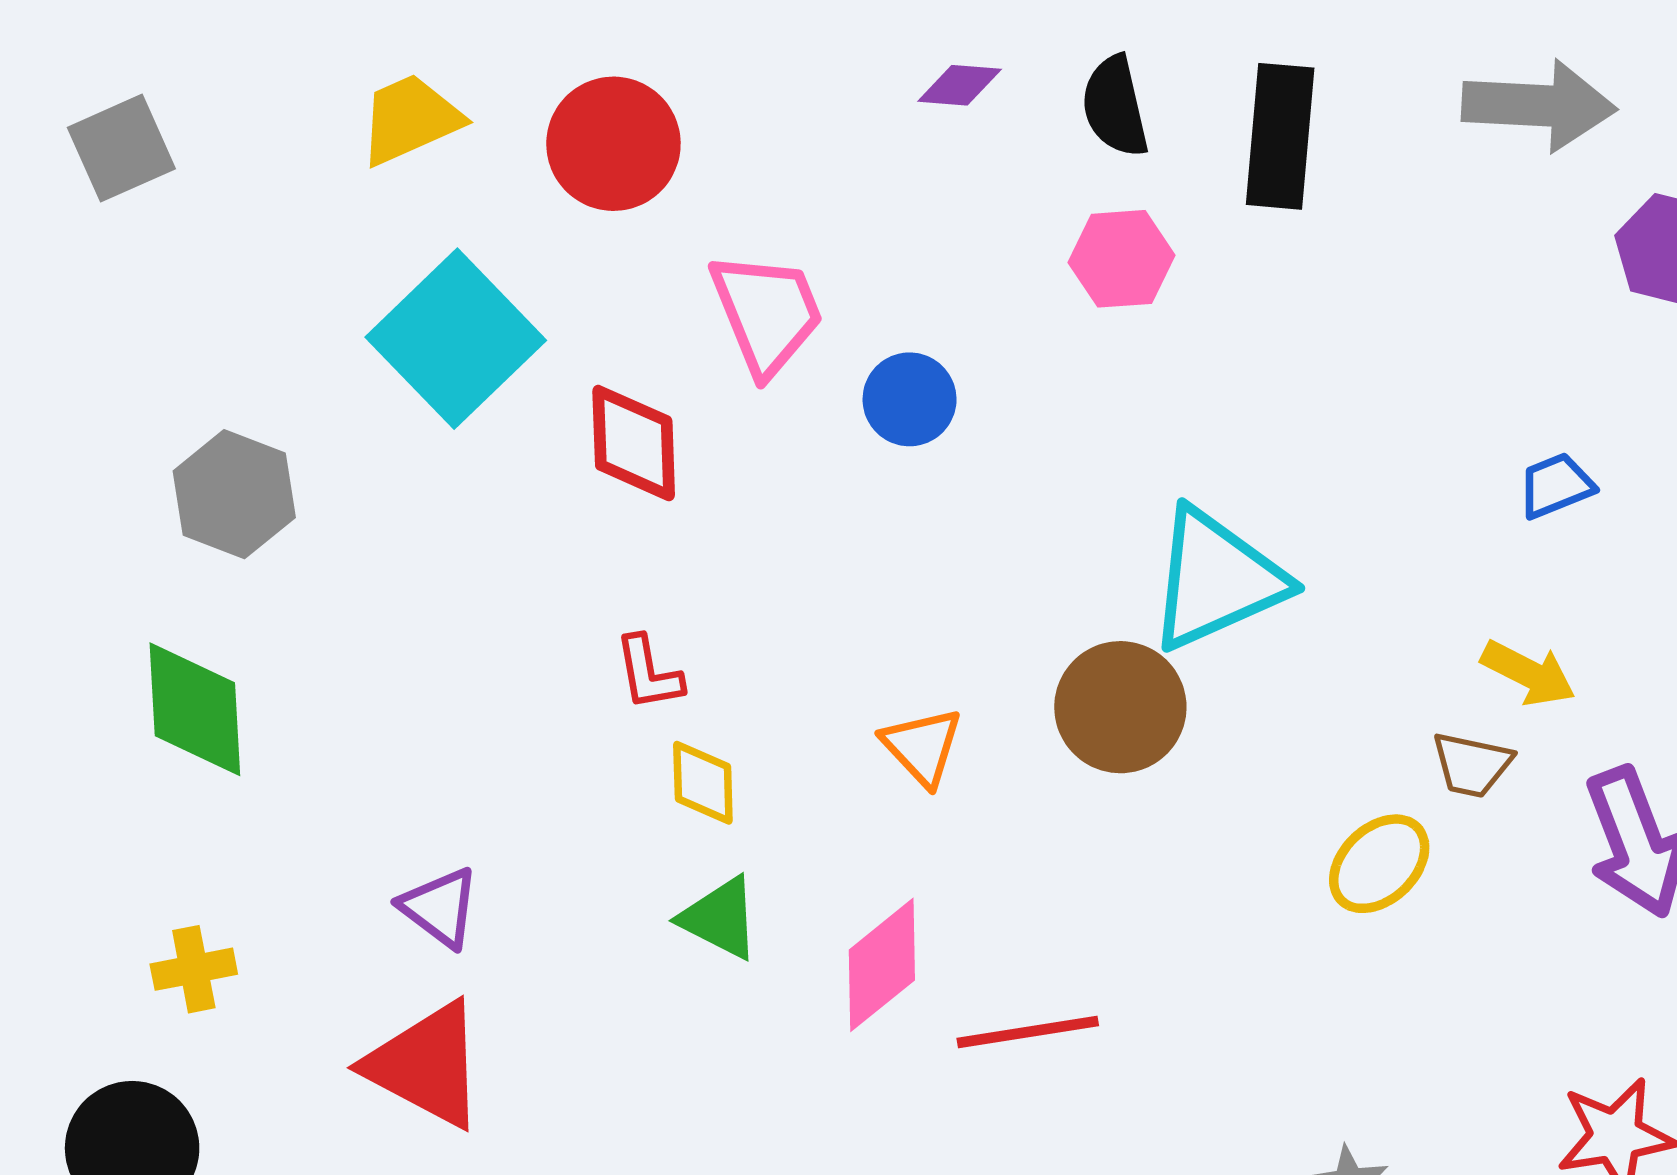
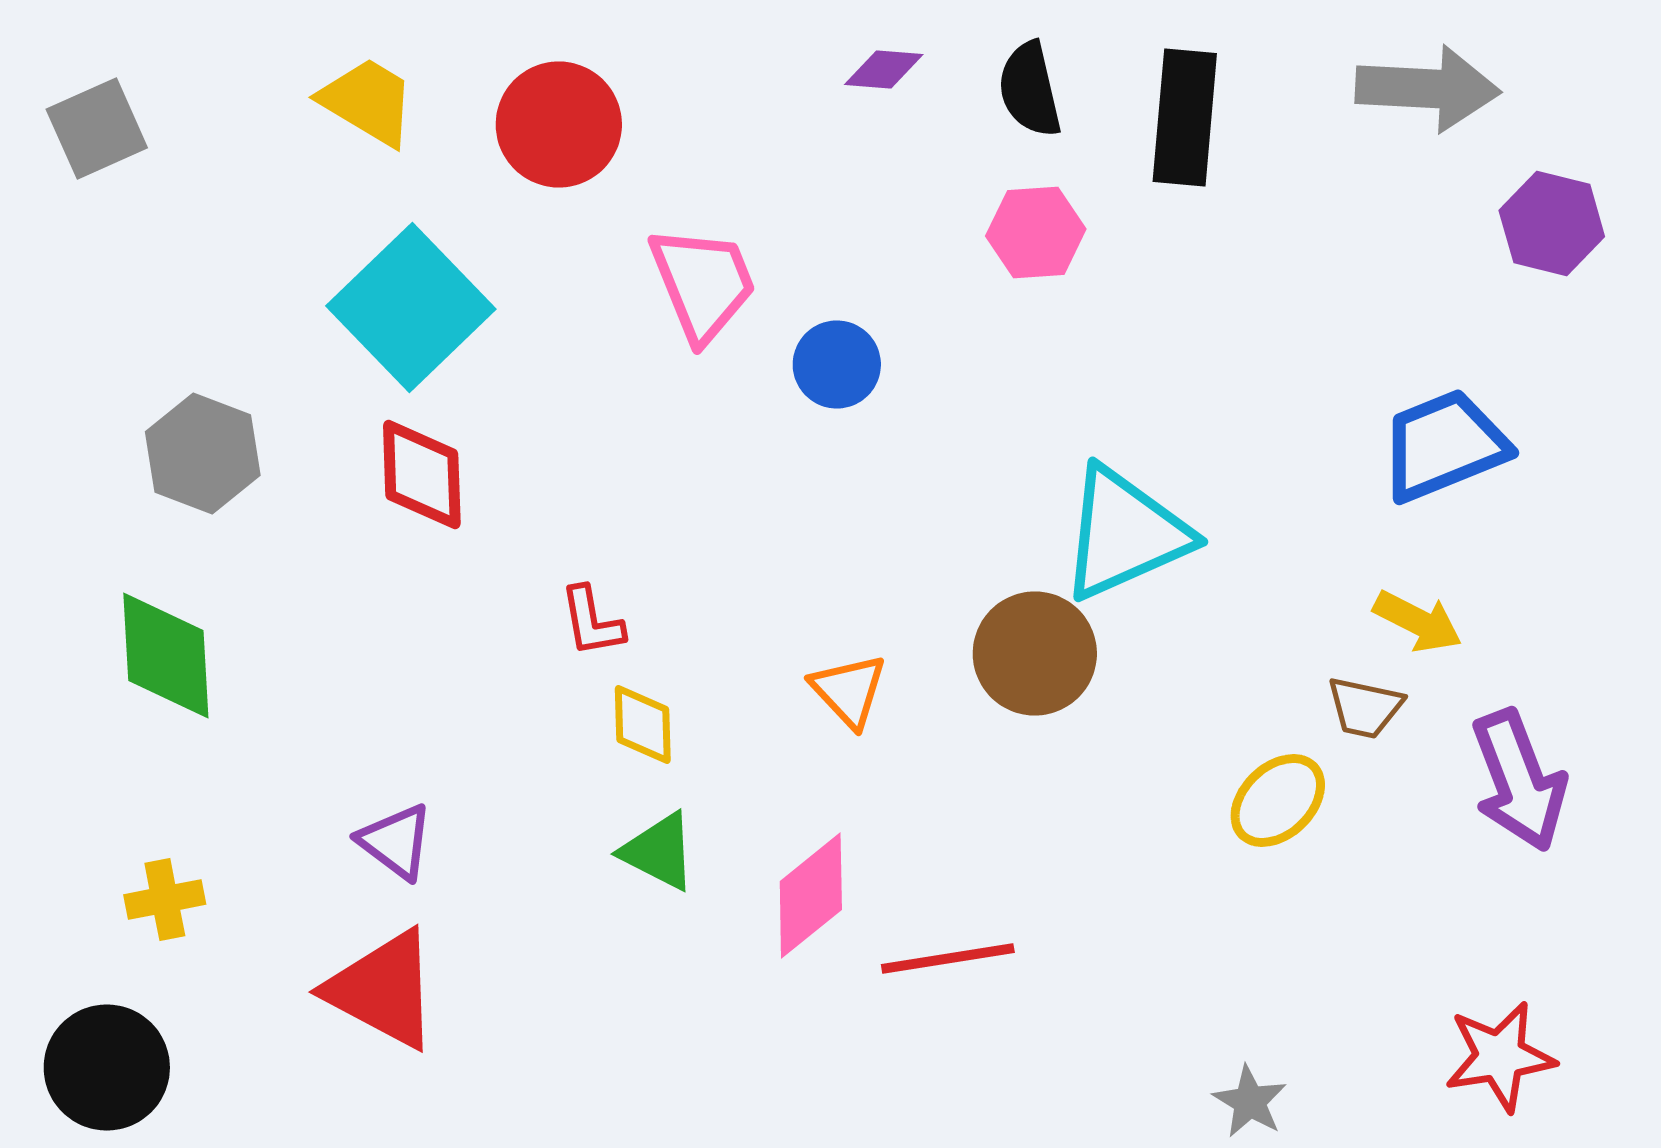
yellow trapezoid: (410, 119) -> (368, 102), turned 55
red diamond: (634, 443) -> (422, 474), moved
blue trapezoid: (1556, 486) -> (1444, 446), size x1.8

